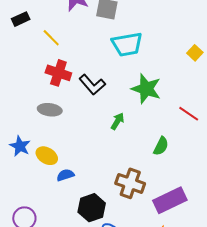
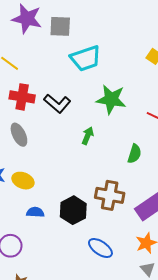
gray ellipse: (50, 110) -> (19, 135), turned 65
blue semicircle: (65, 175) -> (35, 212), moved, turned 30
black hexagon: (92, 208) -> (73, 210), moved

